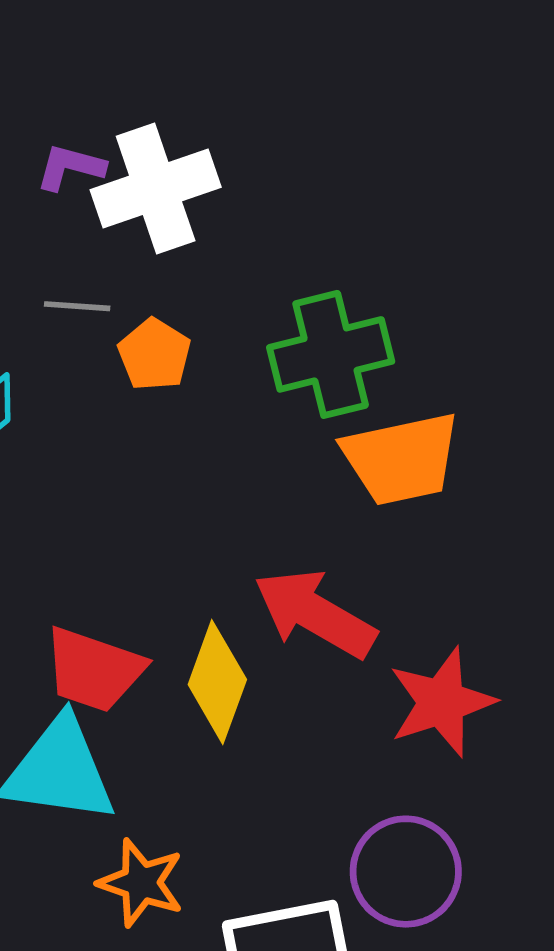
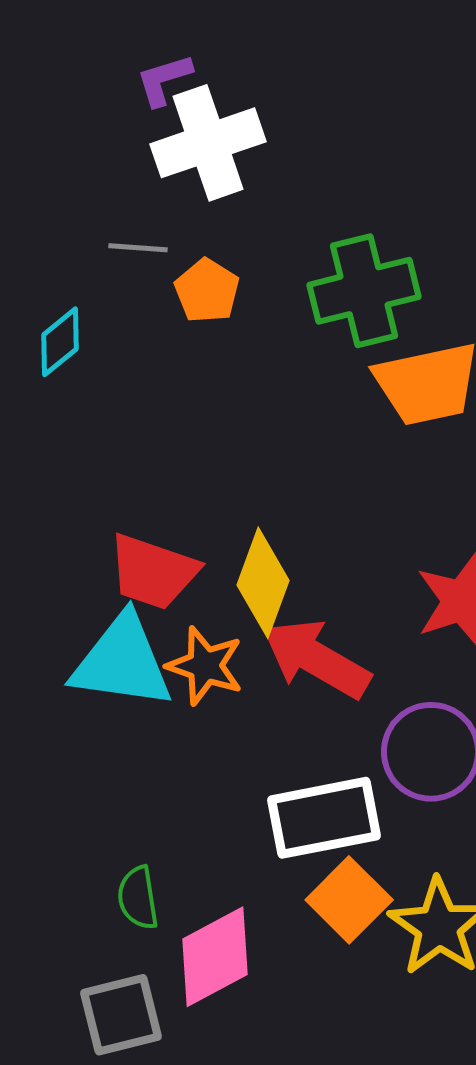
purple L-shape: (70, 167) -> (164, 80), moved, turned -32
red arrow: (315, 614) -> (316, 659), moved
orange star: (141, 883) -> (205, 666), moved

